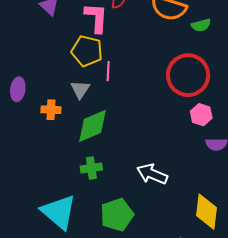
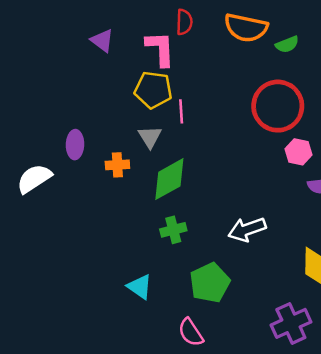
white arrow: (152, 174) -> (247, 229), turned -36
cyan triangle: (59, 212) -> (140, 287), size x0.6

